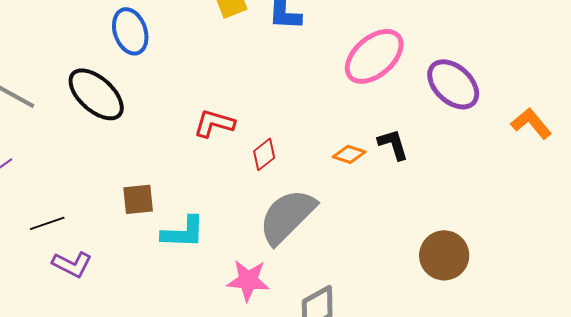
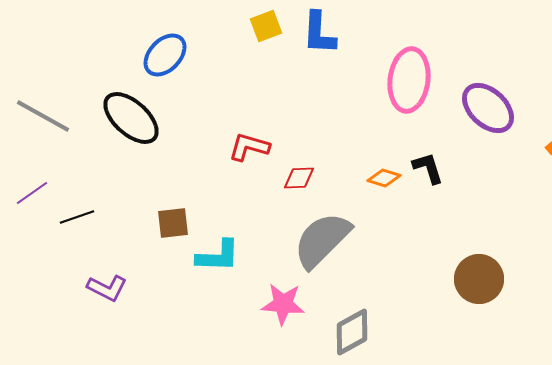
blue ellipse: (130, 31) -> (165, 55), turned 63
pink ellipse: (374, 56) -> (409, 80), turned -42
red diamond: (264, 154) -> (299, 178), turned 36
black line: (47, 223) -> (77, 217), moved

